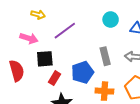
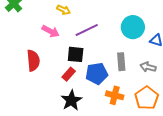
cyan circle: (111, 20) -> (133, 27), size x1.5
black square: (45, 59) -> (76, 54), moved

